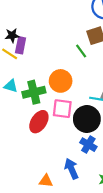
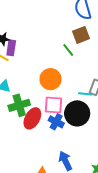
green cross: (34, 92) -> (19, 105), moved
blue cross: (88, 145) -> (56, 122), moved

